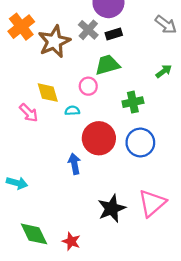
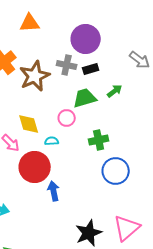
gray cross: (88, 30) -> (67, 65), turned -30
green arrow: (164, 71) -> (115, 91), moved
green cross: (133, 102) -> (99, 140), moved
red circle: (99, 138) -> (35, 167), moved

